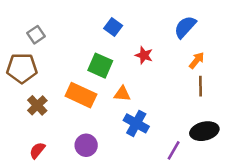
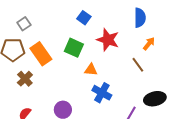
blue semicircle: (185, 27) -> (140, 18), turned 138
red star: (144, 55) -> (108, 40), size x1.6
brown line: (201, 86) -> (138, 65), moved, turned -35
orange rectangle: (81, 95) -> (41, 54), moved, turned 30

